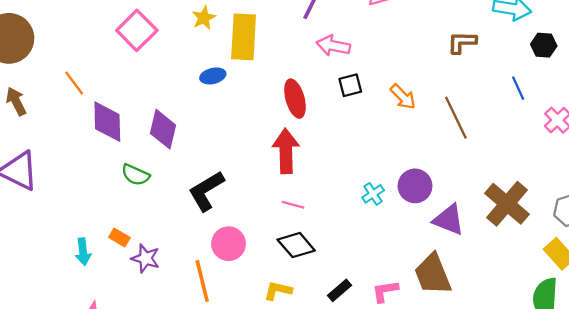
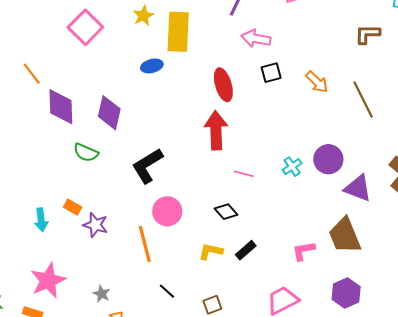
pink line: (293, 205) -> (244, 174), moved
black diamond: (296, 245) -> (226, 212), size x0.7
black rectangle: (340, 290) -> (246, 250), moved

